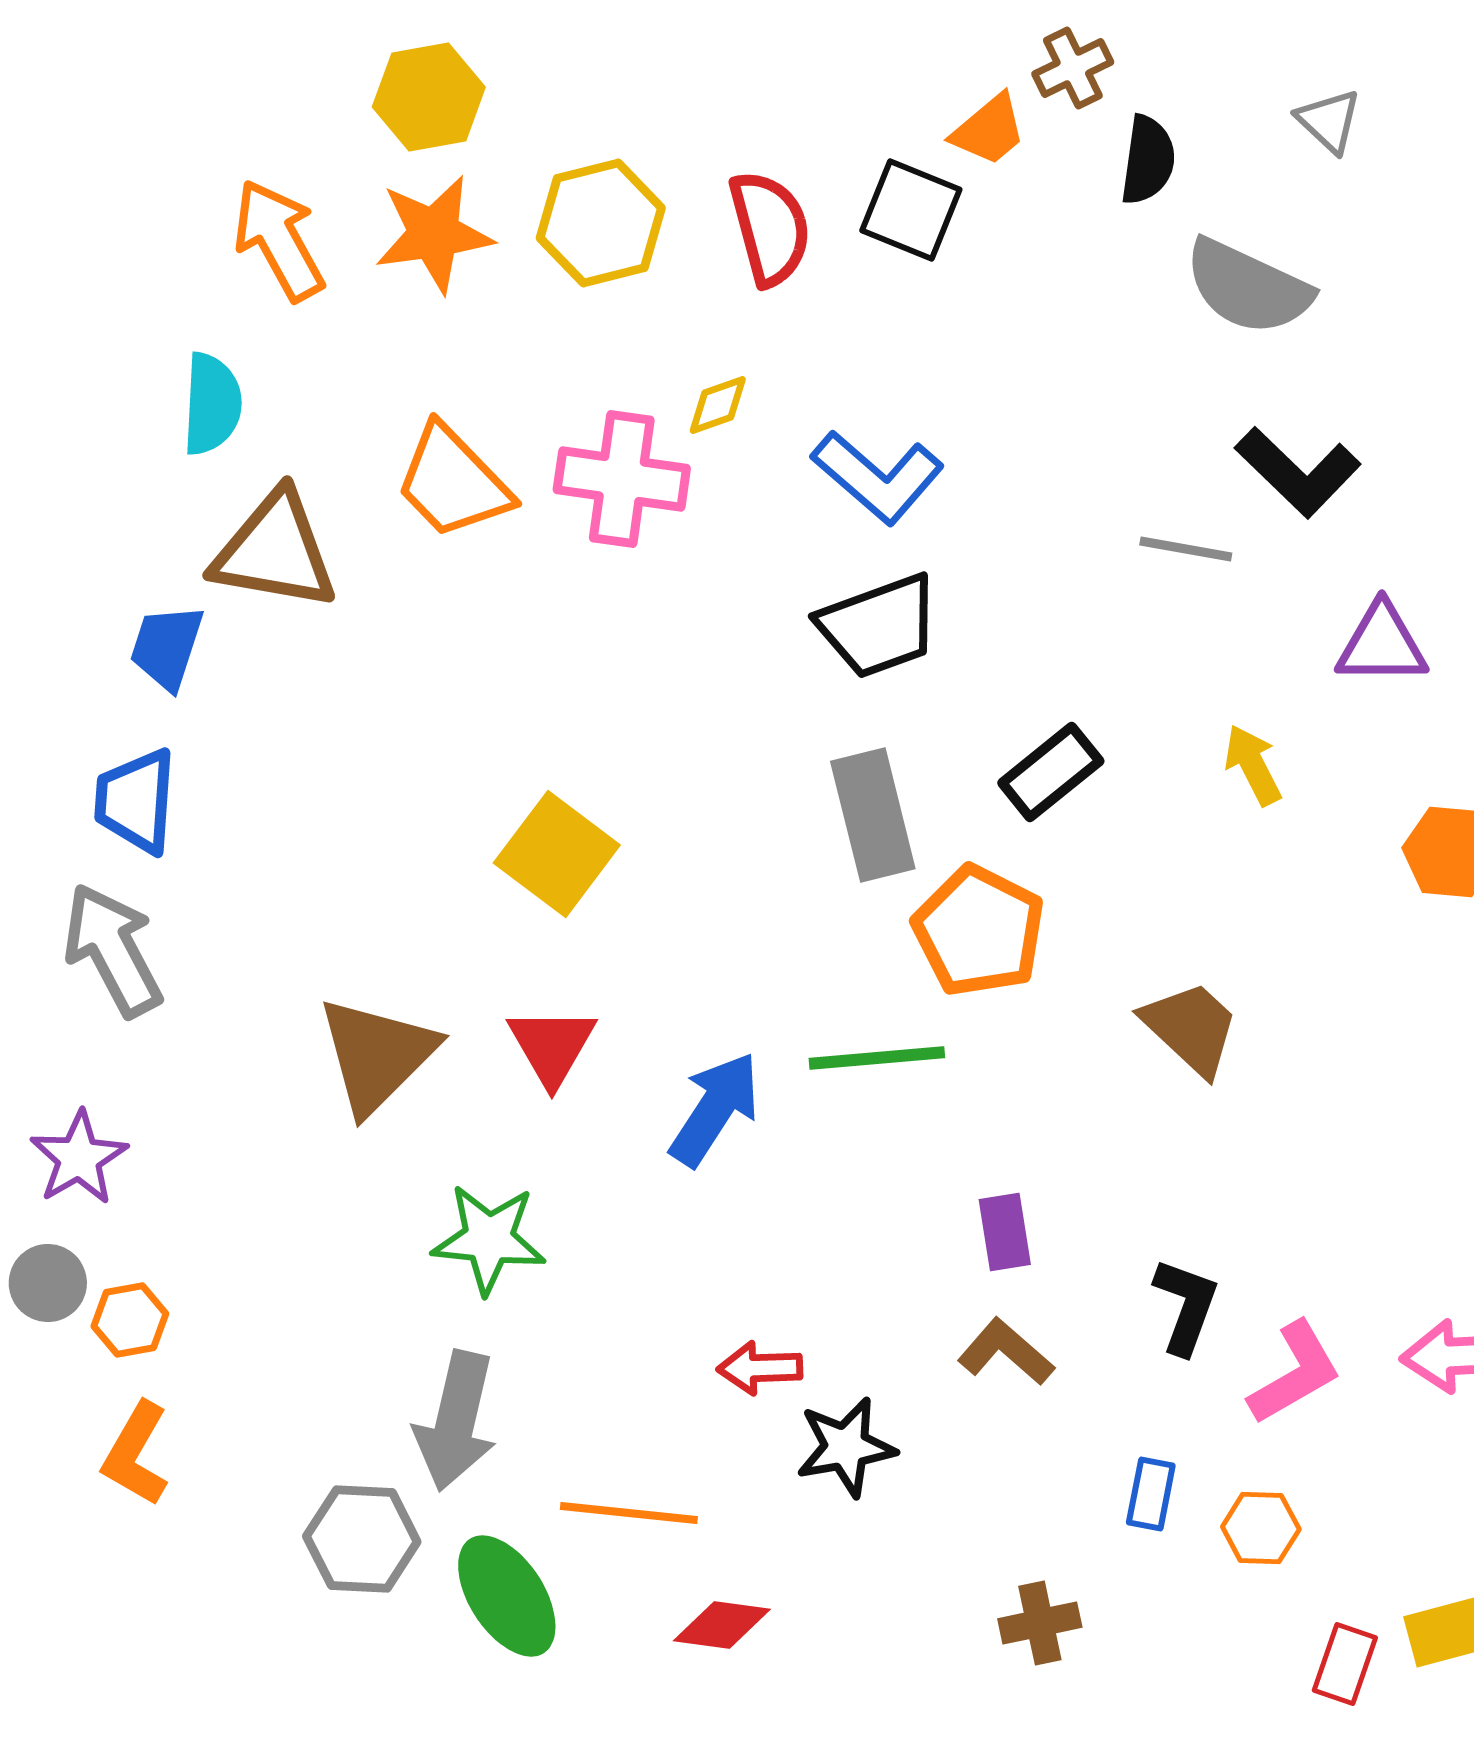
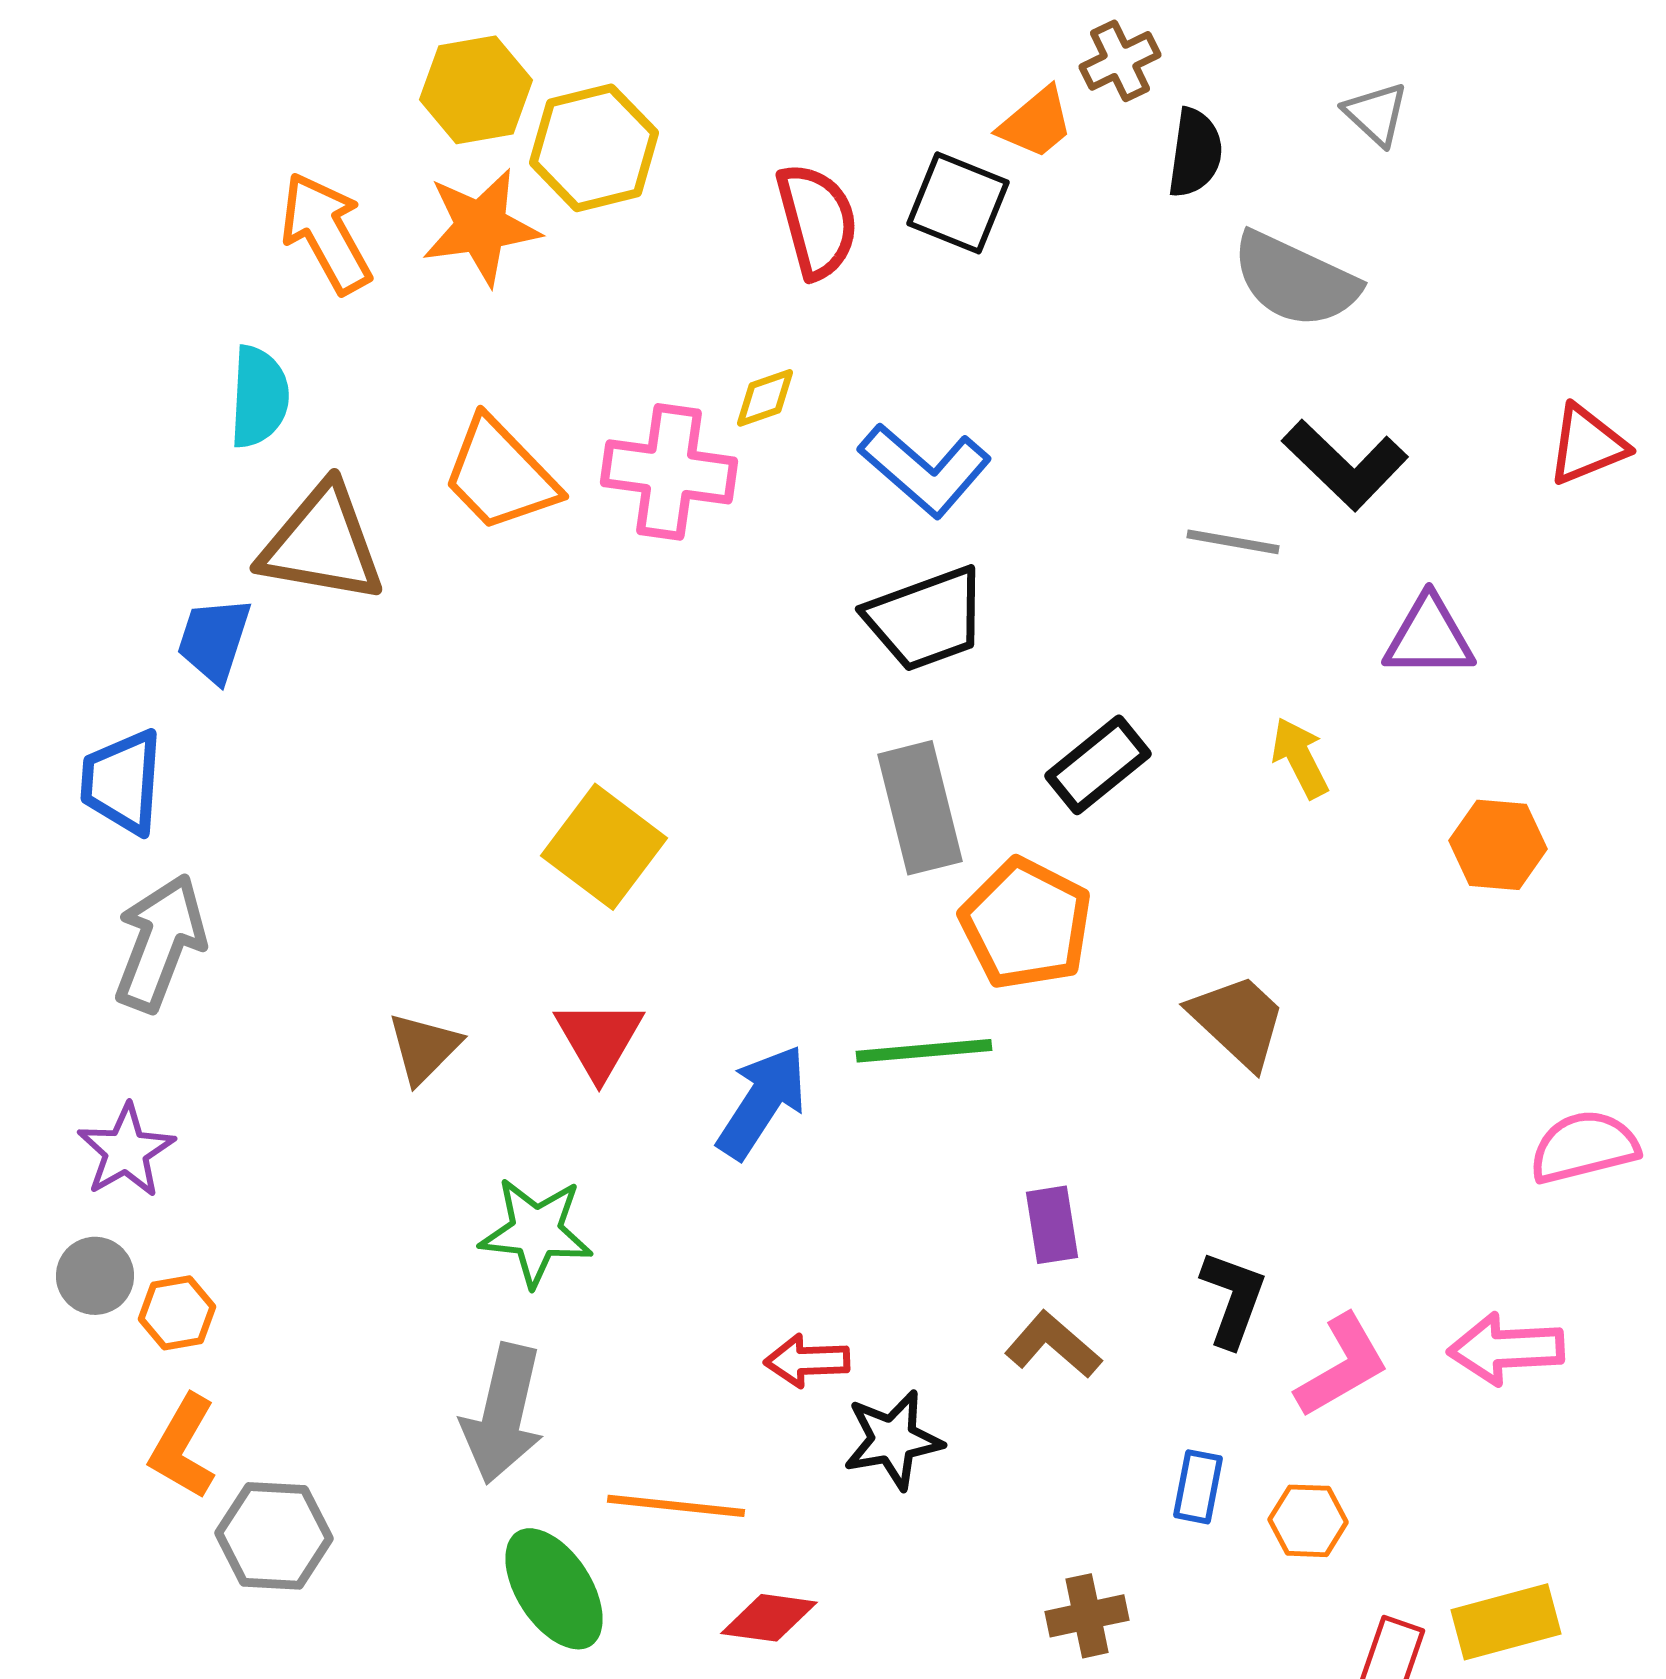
yellow hexagon: (601, 223) -> (594, 148), moved
blue trapezoid: (136, 801) -> (122, 782), moved
gray arrow: (113, 950) -> (160, 943), turned 49
brown triangle: (377, 1055) -> (424, 1048), size x0.6
gray hexagon: (362, 1539) -> (274, 1536), moved

